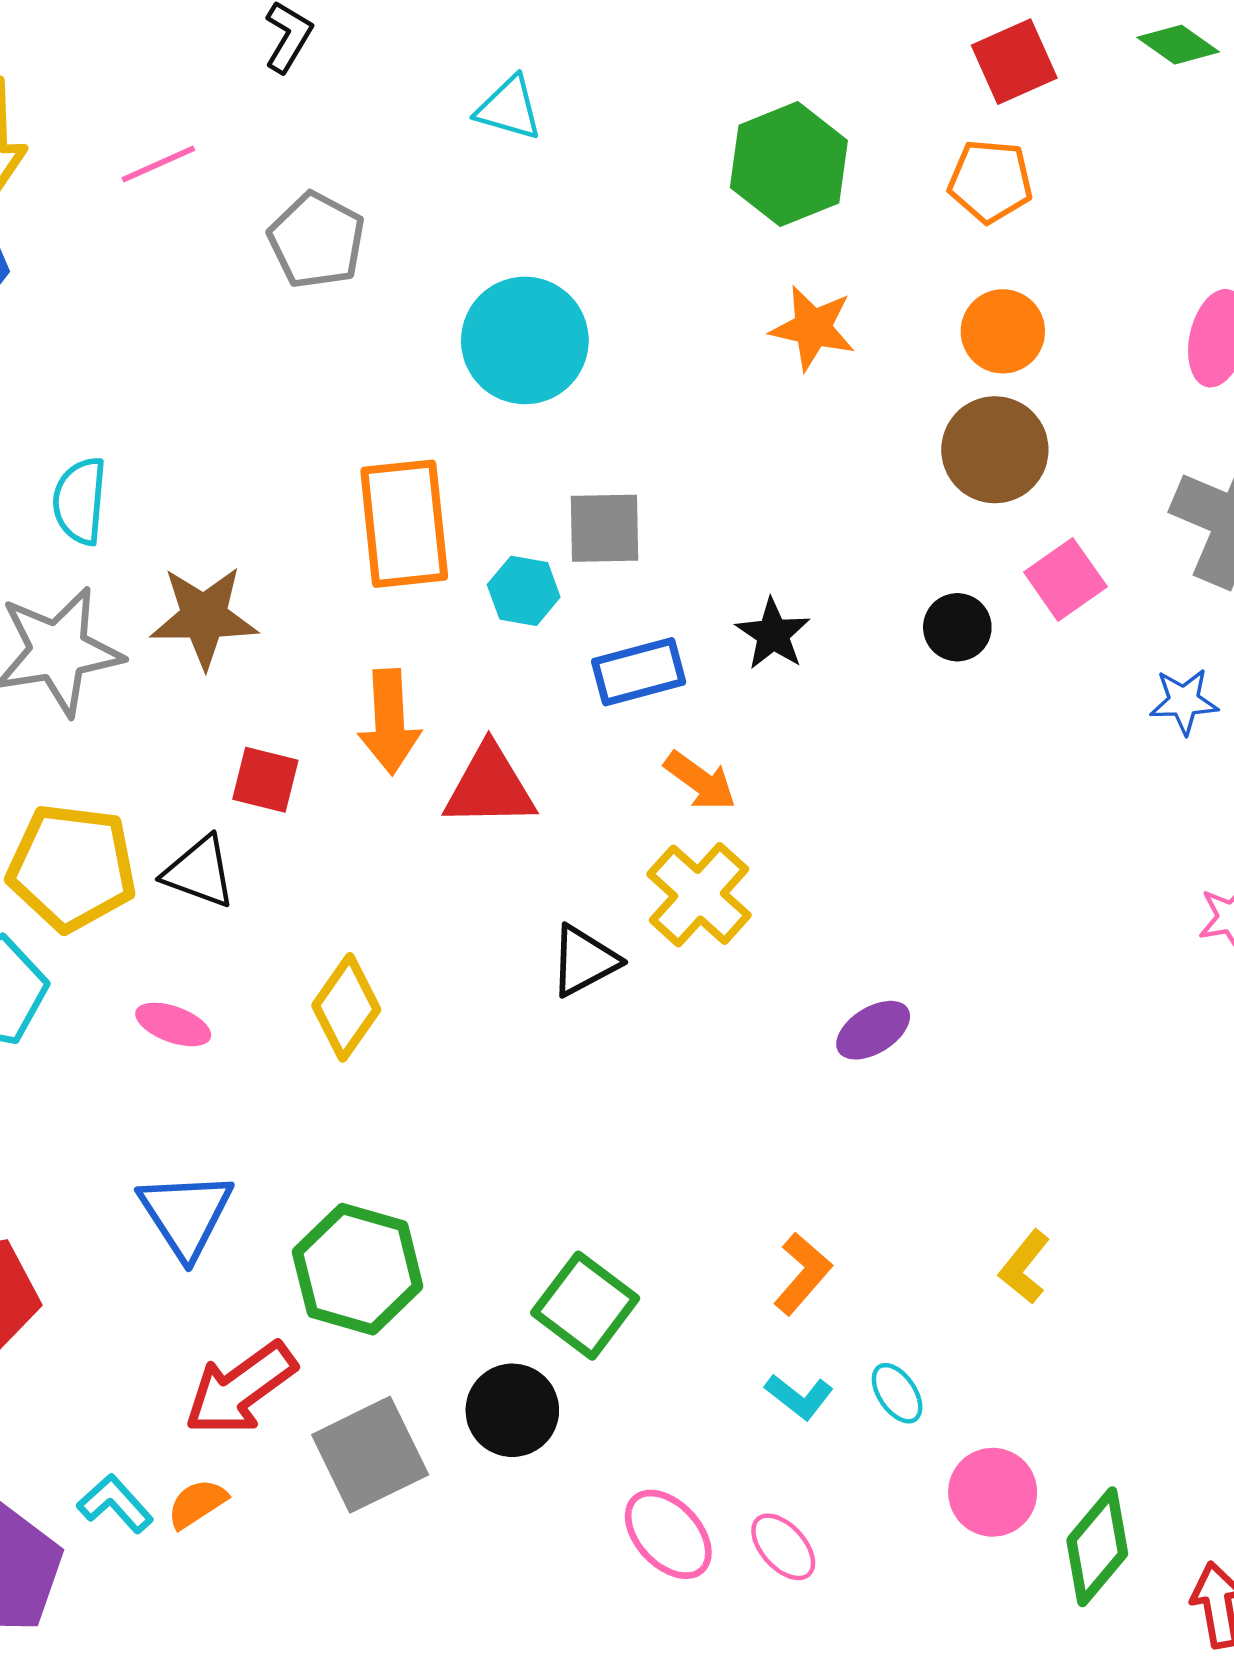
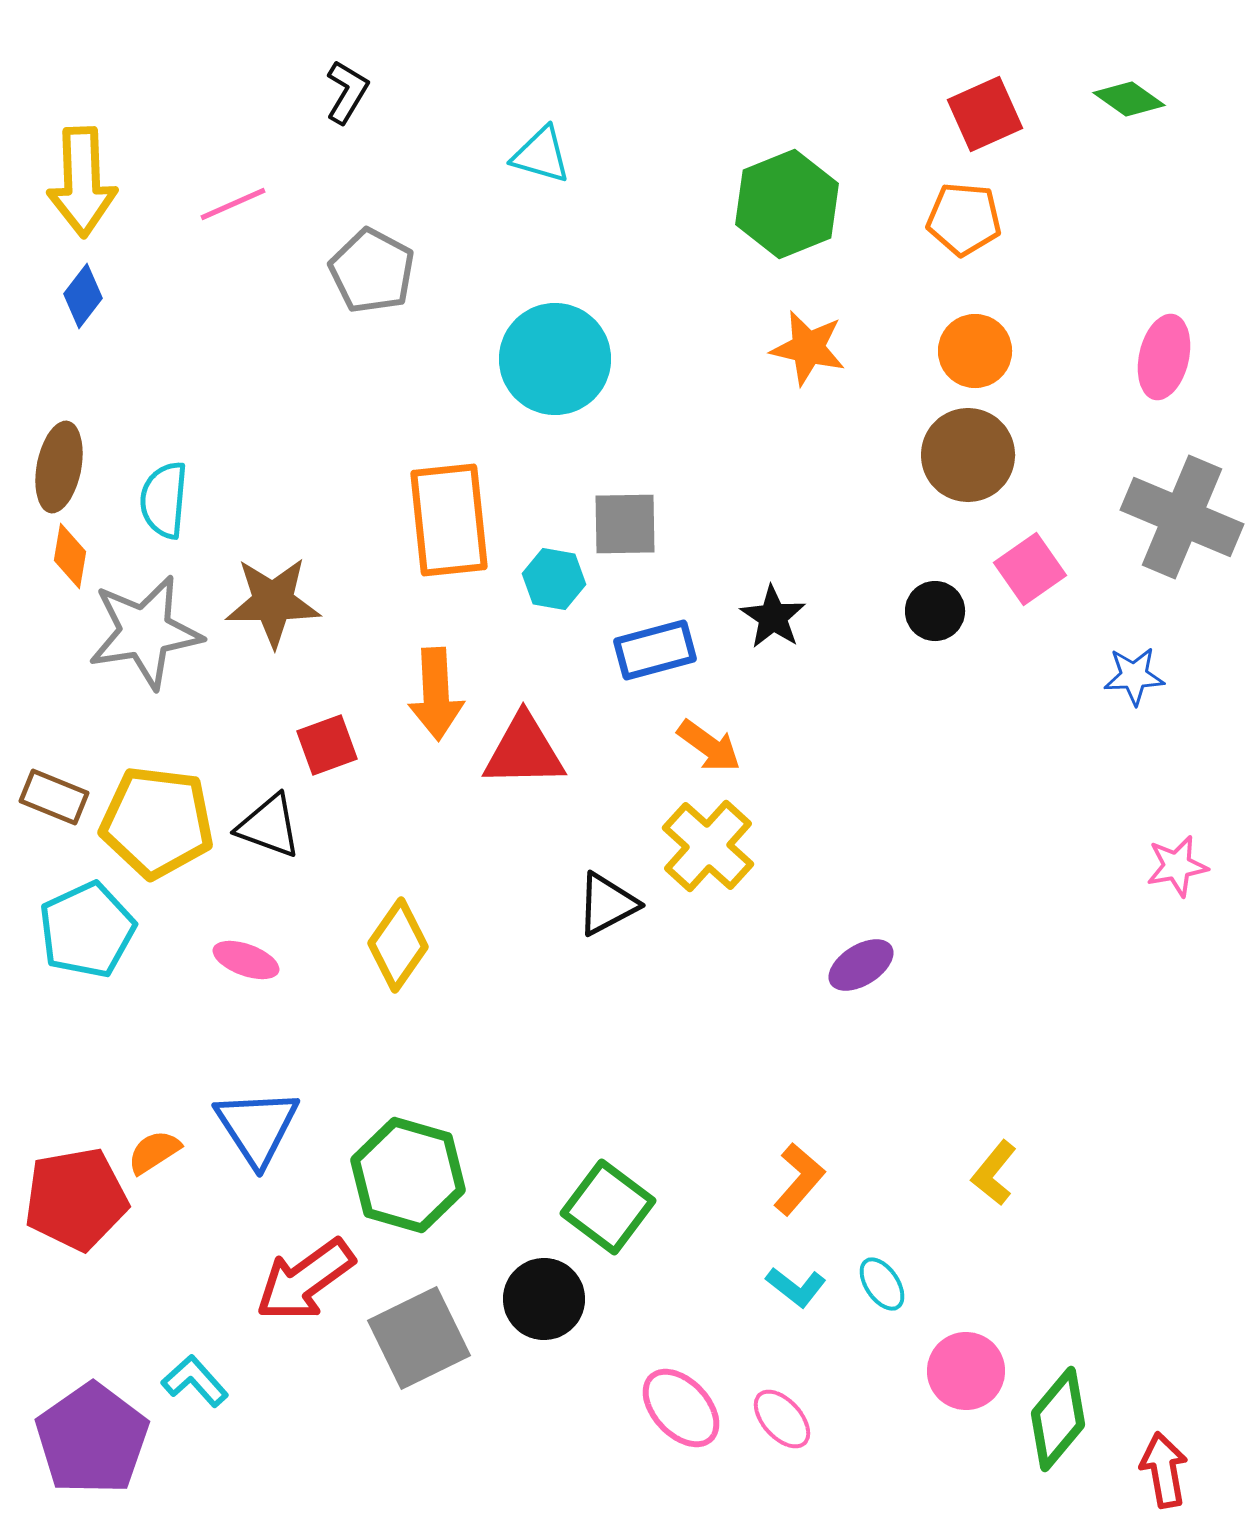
red square: (265, 780) -> (327, 745), turned -34
orange semicircle: (197, 1504) -> (154, 1152), moved

